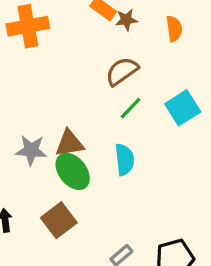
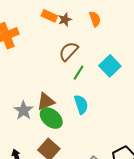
gray star: (31, 150) -> (23, 110), turned -30

